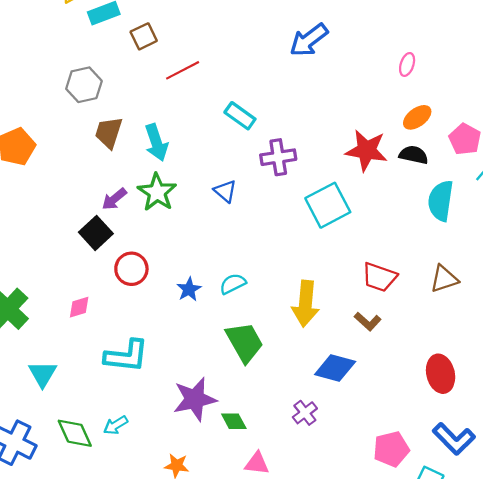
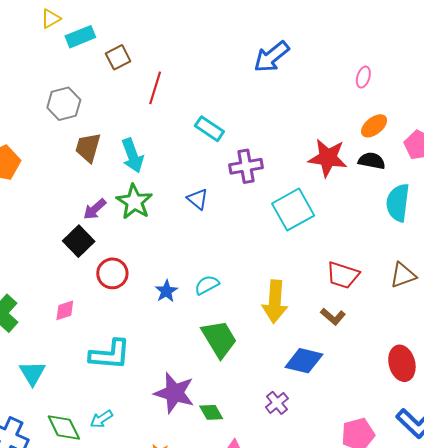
red line: (183, 70) -> (155, 88), turned -44
purple star: (195, 399) -> (174, 393), turned 30

